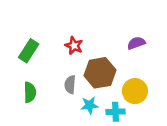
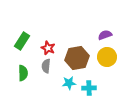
red star: (74, 46) -> (48, 48), moved
gray semicircle: (70, 85) -> (46, 66), moved
yellow circle: (135, 91) -> (107, 57), moved

